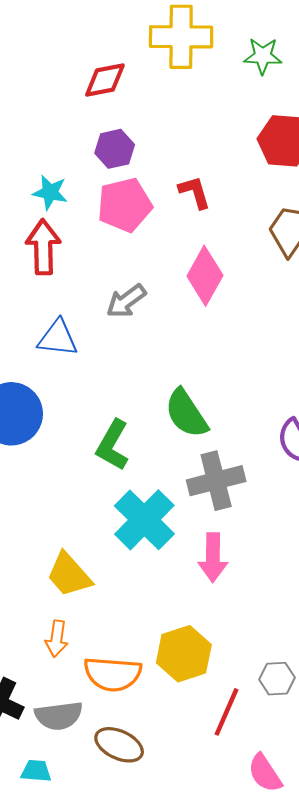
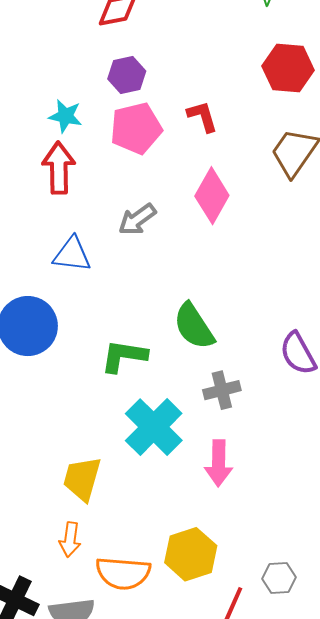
green L-shape: (113, 445) -> (124, 356), turned 69
gray cross: (216, 481) -> (222, 390), size x0.7
yellow trapezoid: (69, 575) -> (82, 479), turned 57

